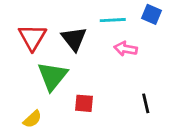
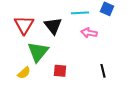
yellow semicircle: (32, 119) -> (24, 73), moved

